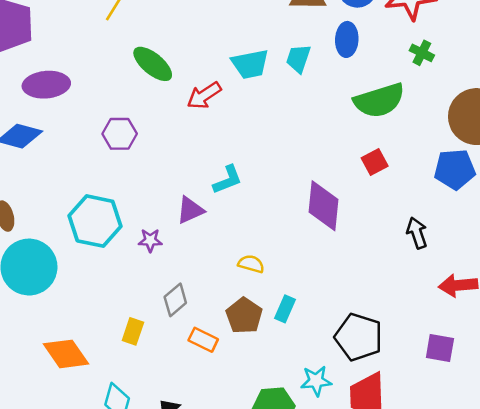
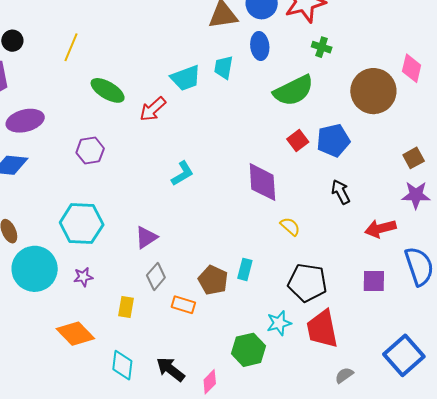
blue pentagon: (455, 169) -> (333, 140), moved
purple triangle: (190, 210) -> (146, 237), moved
purple star: (150, 240) -> (83, 277), moved
yellow semicircle: (251, 264) -> (290, 226), moved, turned 35

